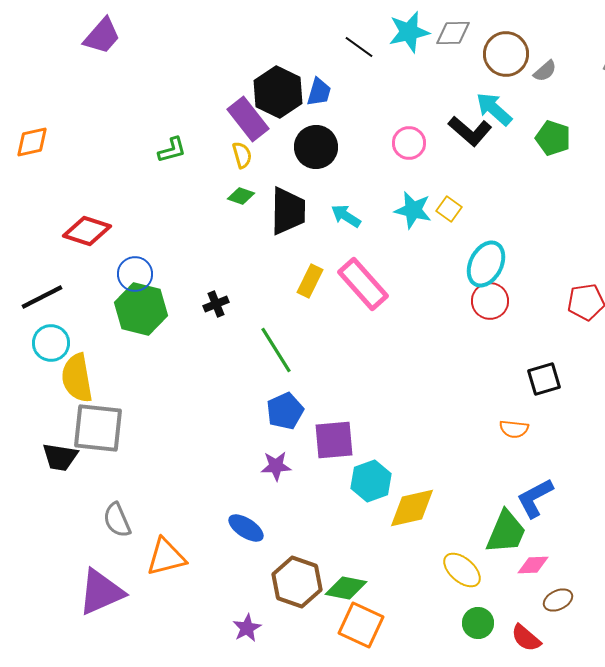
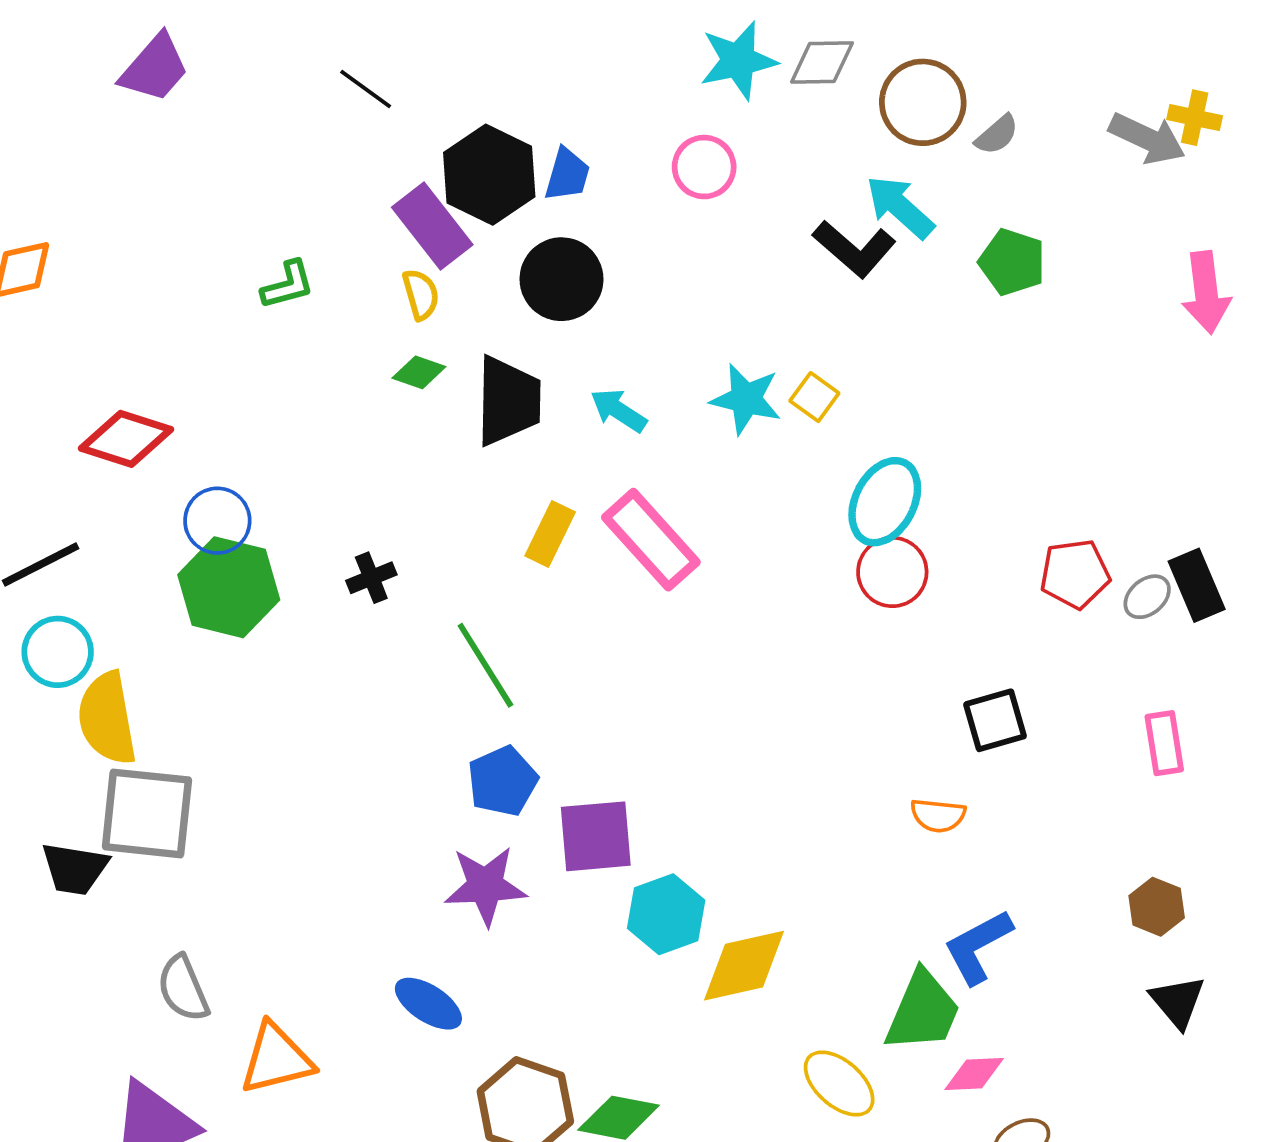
black line: (359, 47) -> (366, 89), moved
pink circle: (409, 143) -> (704, 167), moved
purple star: (276, 466) -> (485, 886), size x1.4

